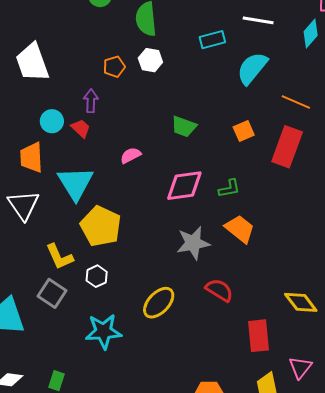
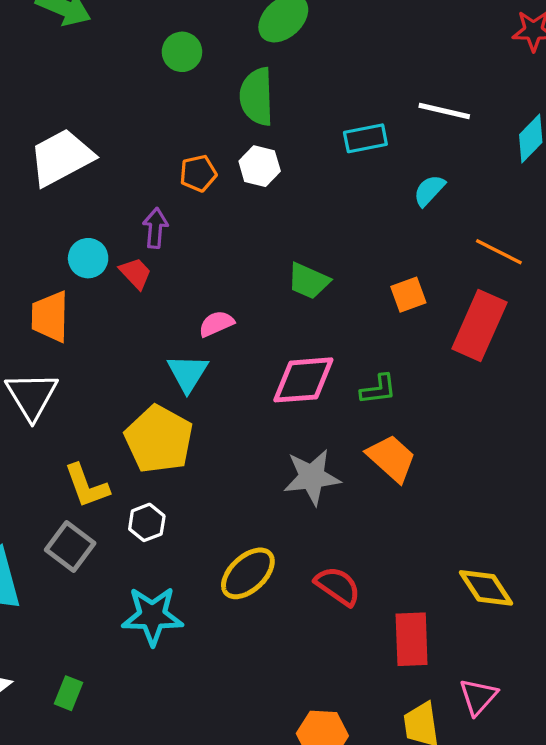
white trapezoid: (32, 62) -> (61, 157), turned 78
cyan semicircle: (252, 68) -> (429, 190), size x0.6
cyan triangle: (75, 183) -> (188, 373), moved, size x0.7
red semicircle: (219, 290) -> (338, 586), moved

